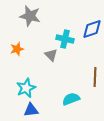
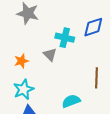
orange star: (17, 49) -> (21, 61), moved

